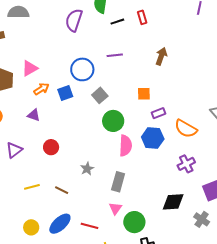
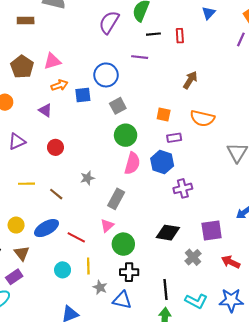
purple line: (115, 55) -> (140, 57), moved
orange semicircle: (186, 129) -> (202, 118), moved, turned -30
purple cross: (186, 164) -> (183, 188), moved

